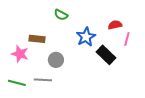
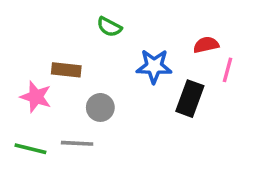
blue star: (86, 37) -> (154, 66), turned 30
black rectangle: (106, 55) -> (190, 99), turned 66

